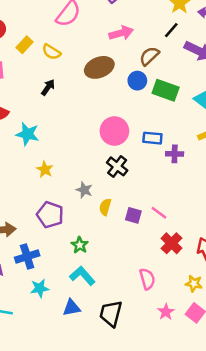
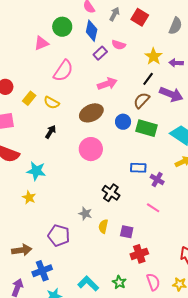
brown semicircle: (149, 56) -> (142, 100), moved
pink circle: (114, 131) -> (91, 149), moved
purple cross: (175, 154) -> (157, 179), turned 32
yellow star: (45, 169) -> (29, 197), moved
pink line: (159, 213) -> (153, 208), moved
red cross: (172, 243) -> (139, 254), moved, turned 30
green star: (80, 245) -> (119, 282), moved
pink semicircle: (147, 279) -> (153, 282), moved

